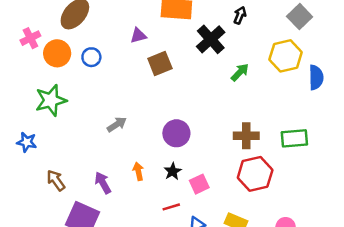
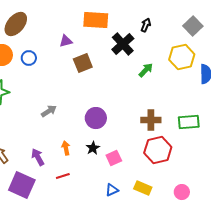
red line: (171, 207) -> (63, 176), moved

